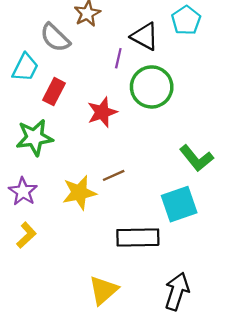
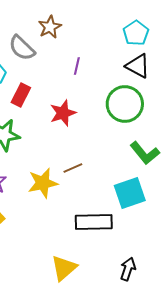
black triangle: (145, 36) -> (138, 66), moved
green circle: (152, 87) -> (125, 104), moved
black arrow: (177, 291) -> (128, 269), size x0.7

